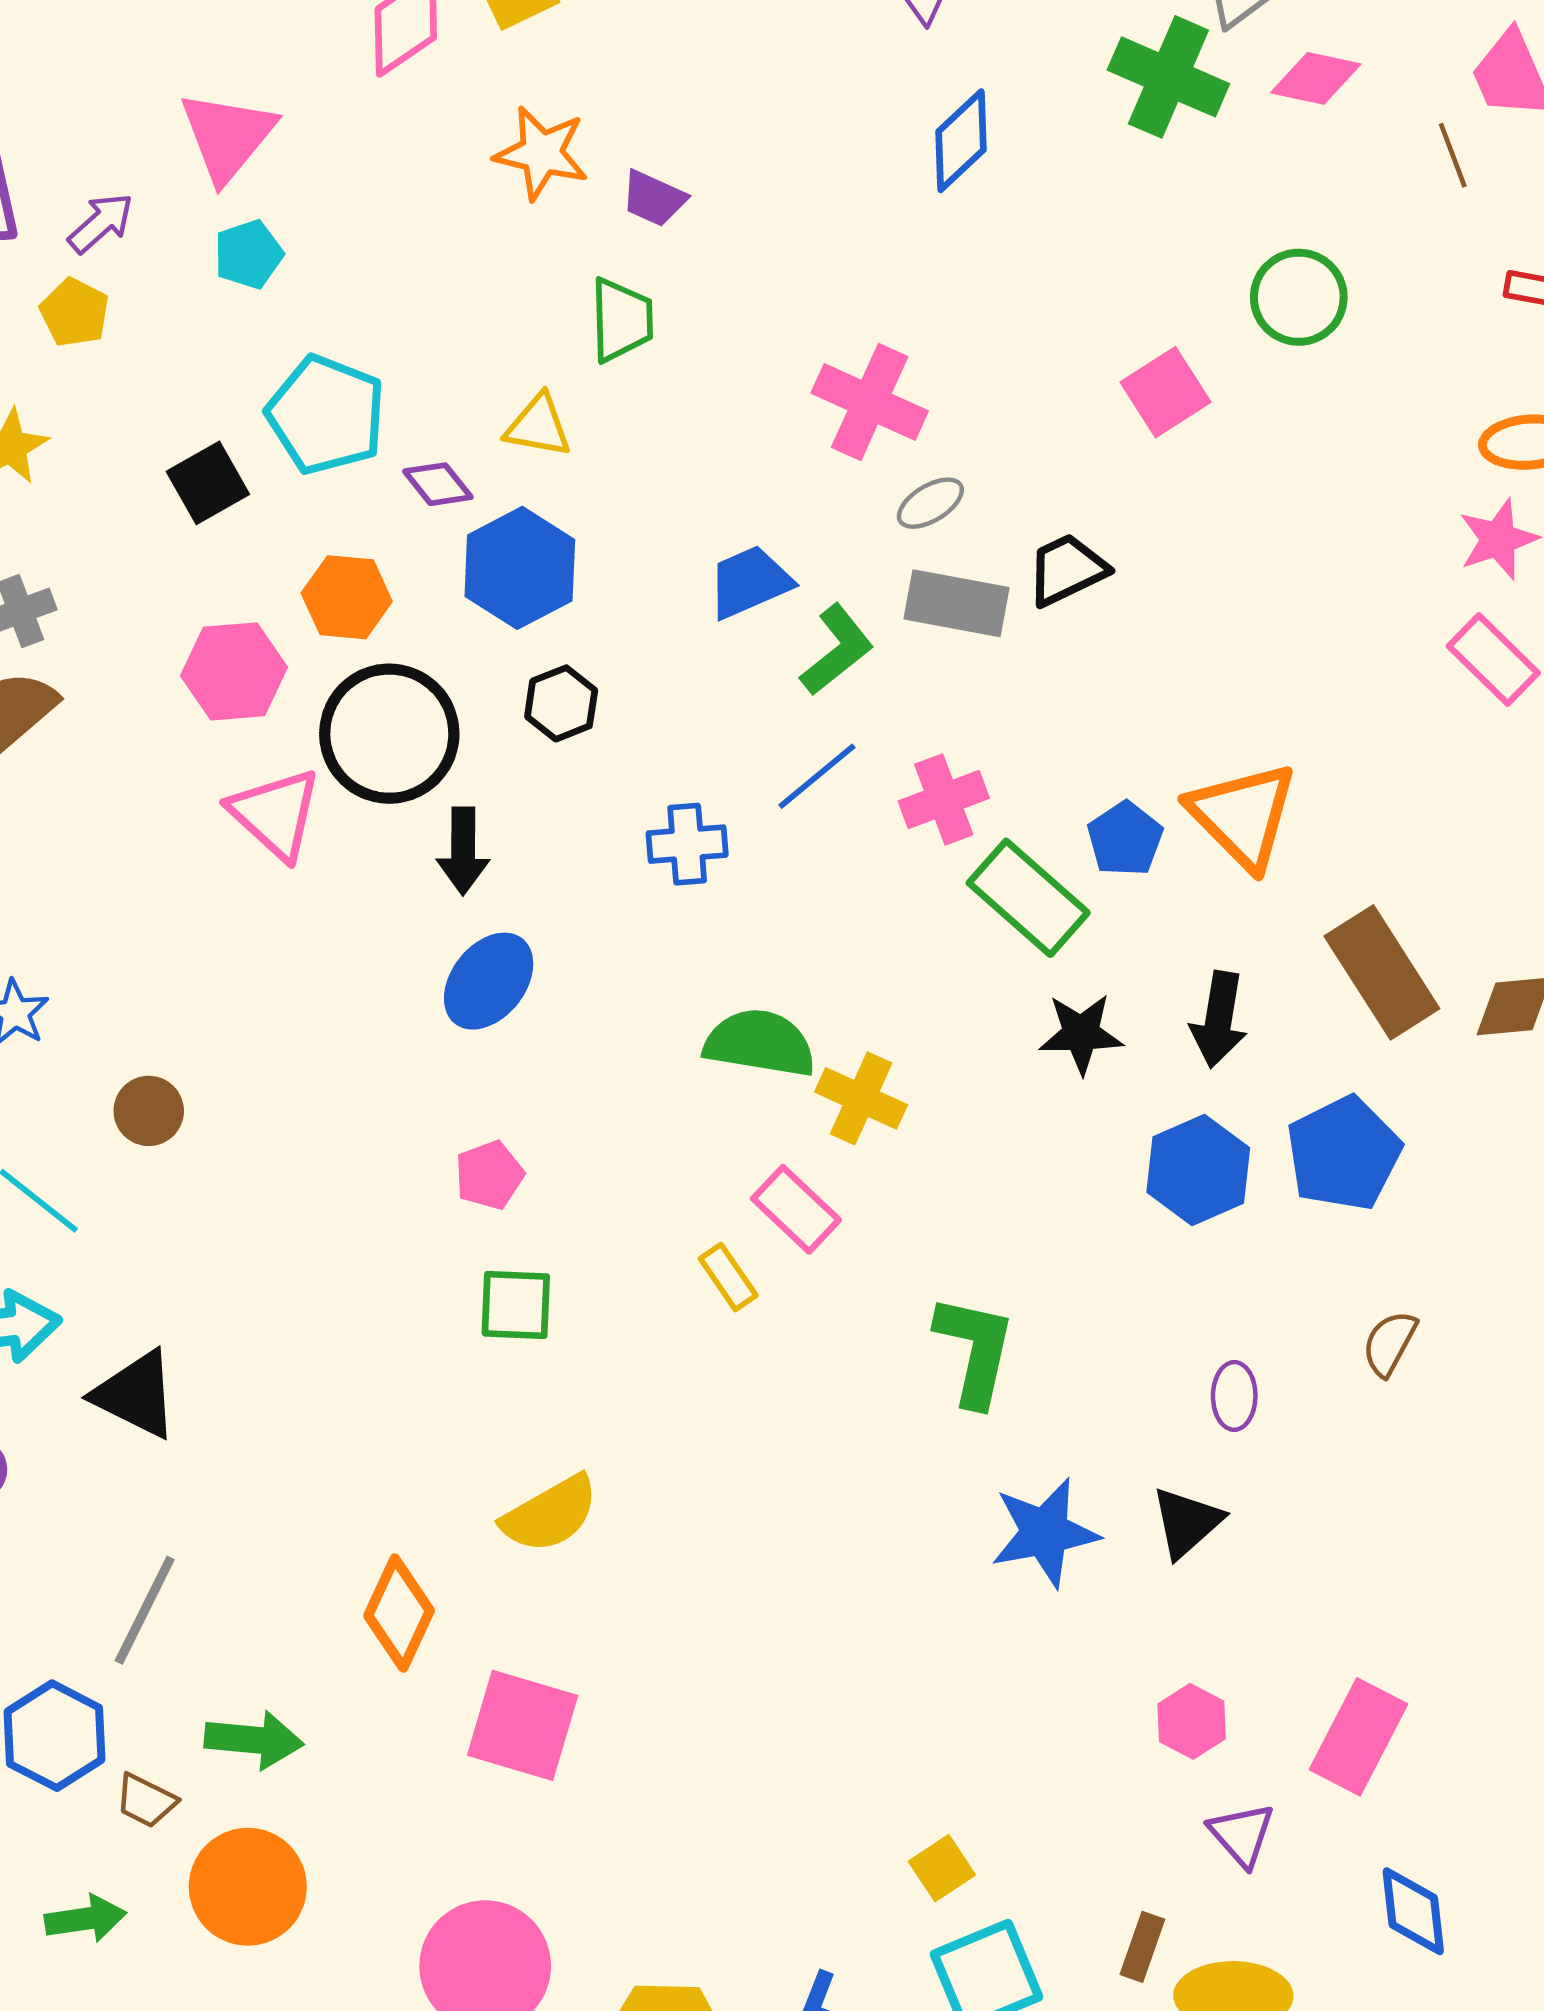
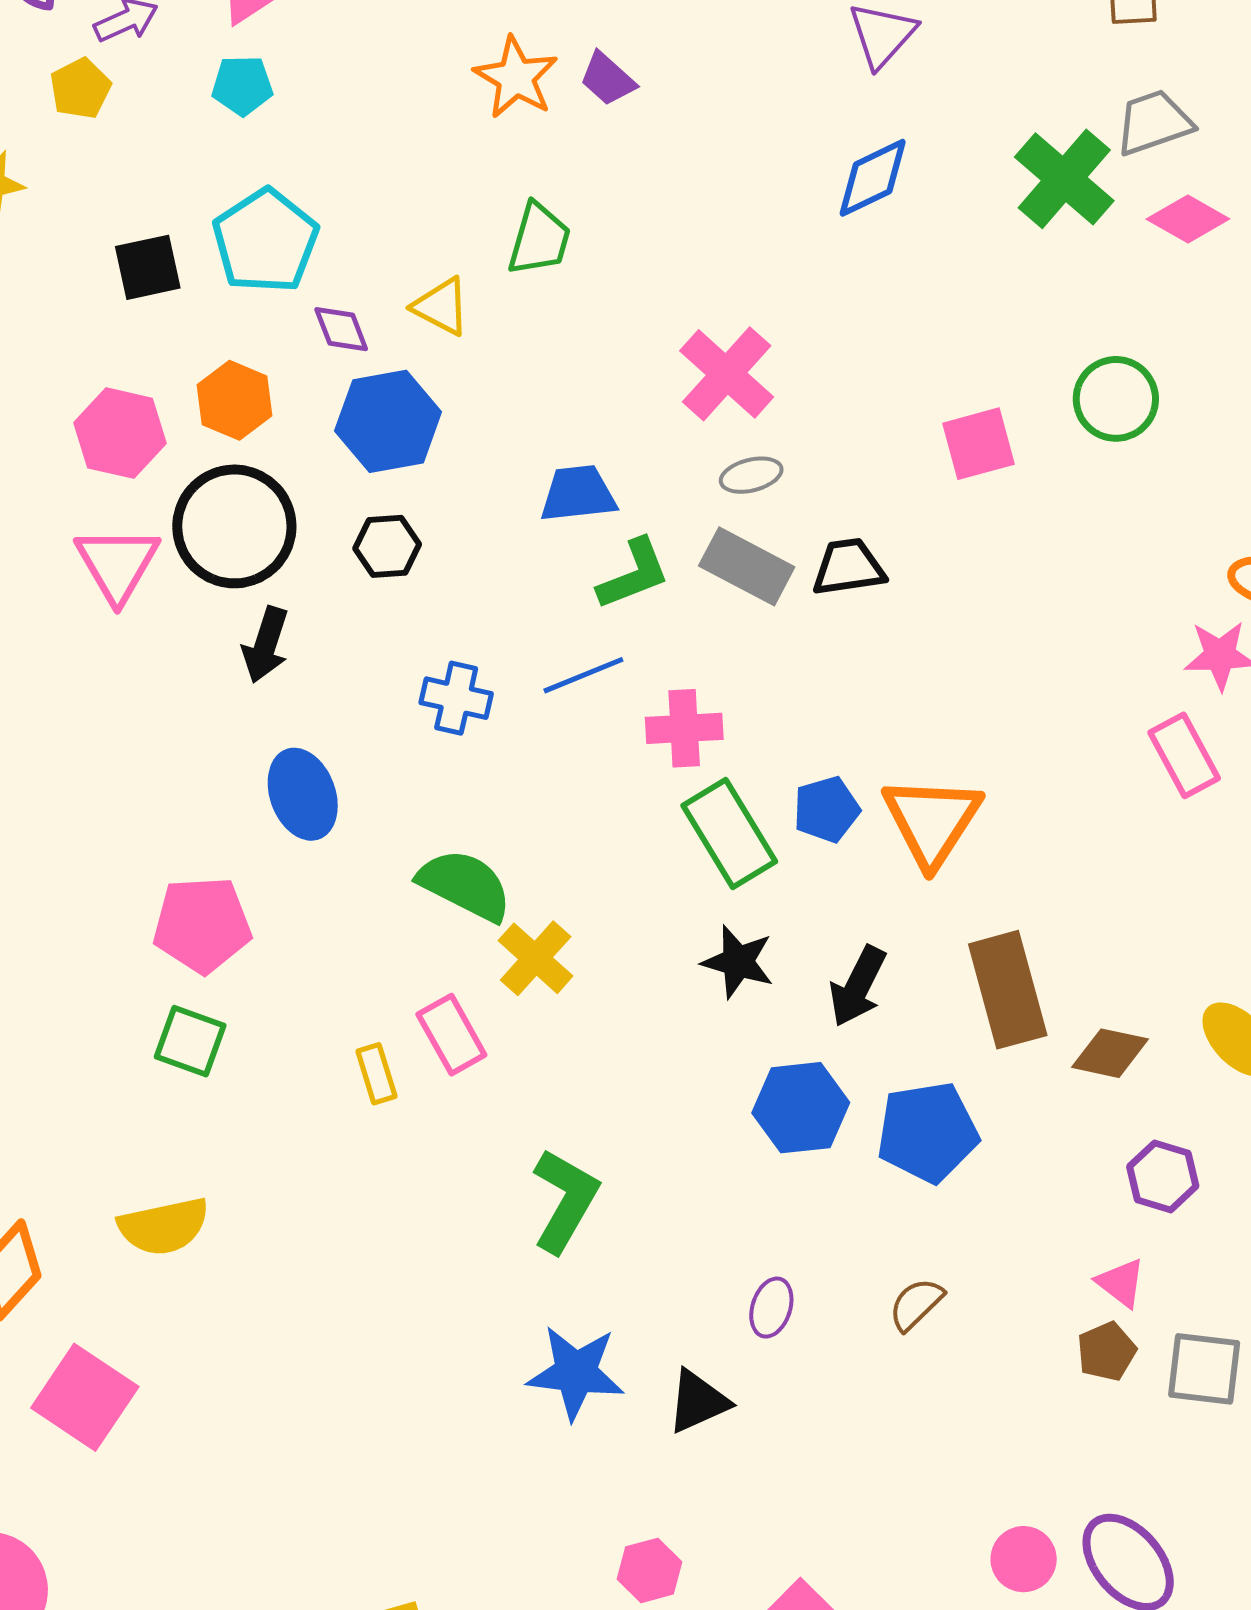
purple trapezoid: (654, 198) -> (608, 79), moved
blue ellipse: (489, 981) -> (303, 794), moved, turned -76
pink pentagon: (489, 1175) -> (202, 925), size x1.6

